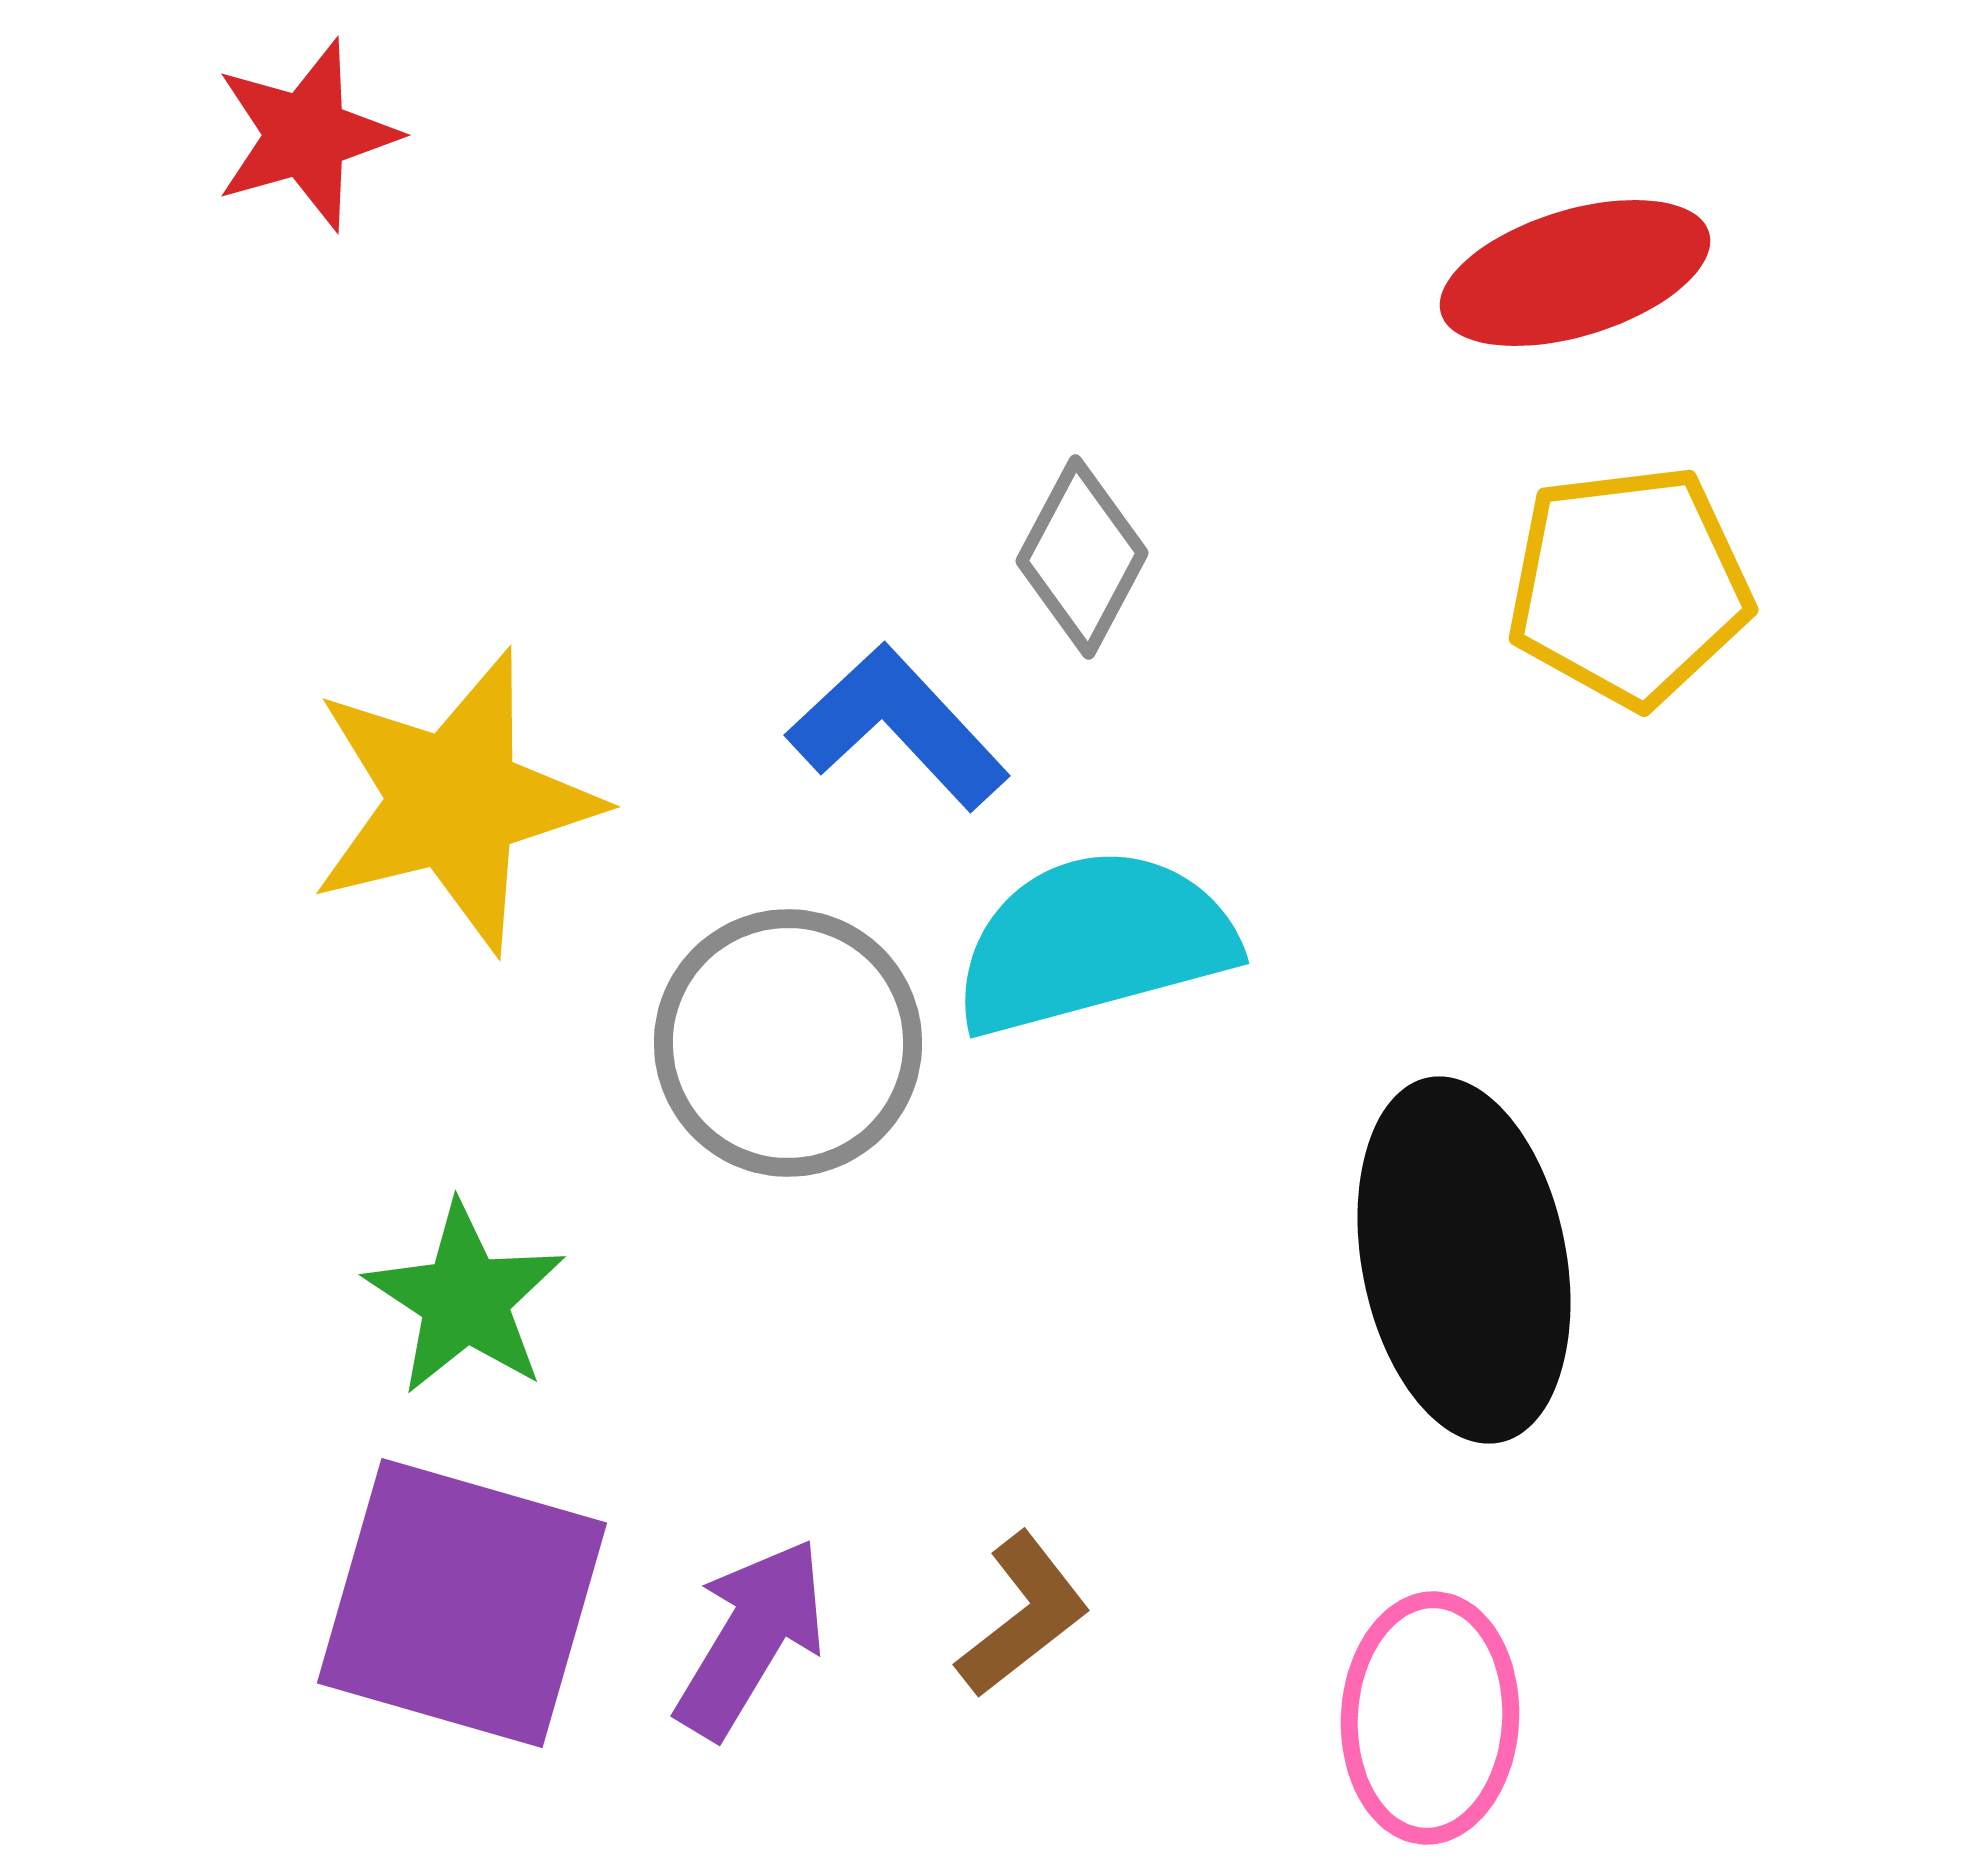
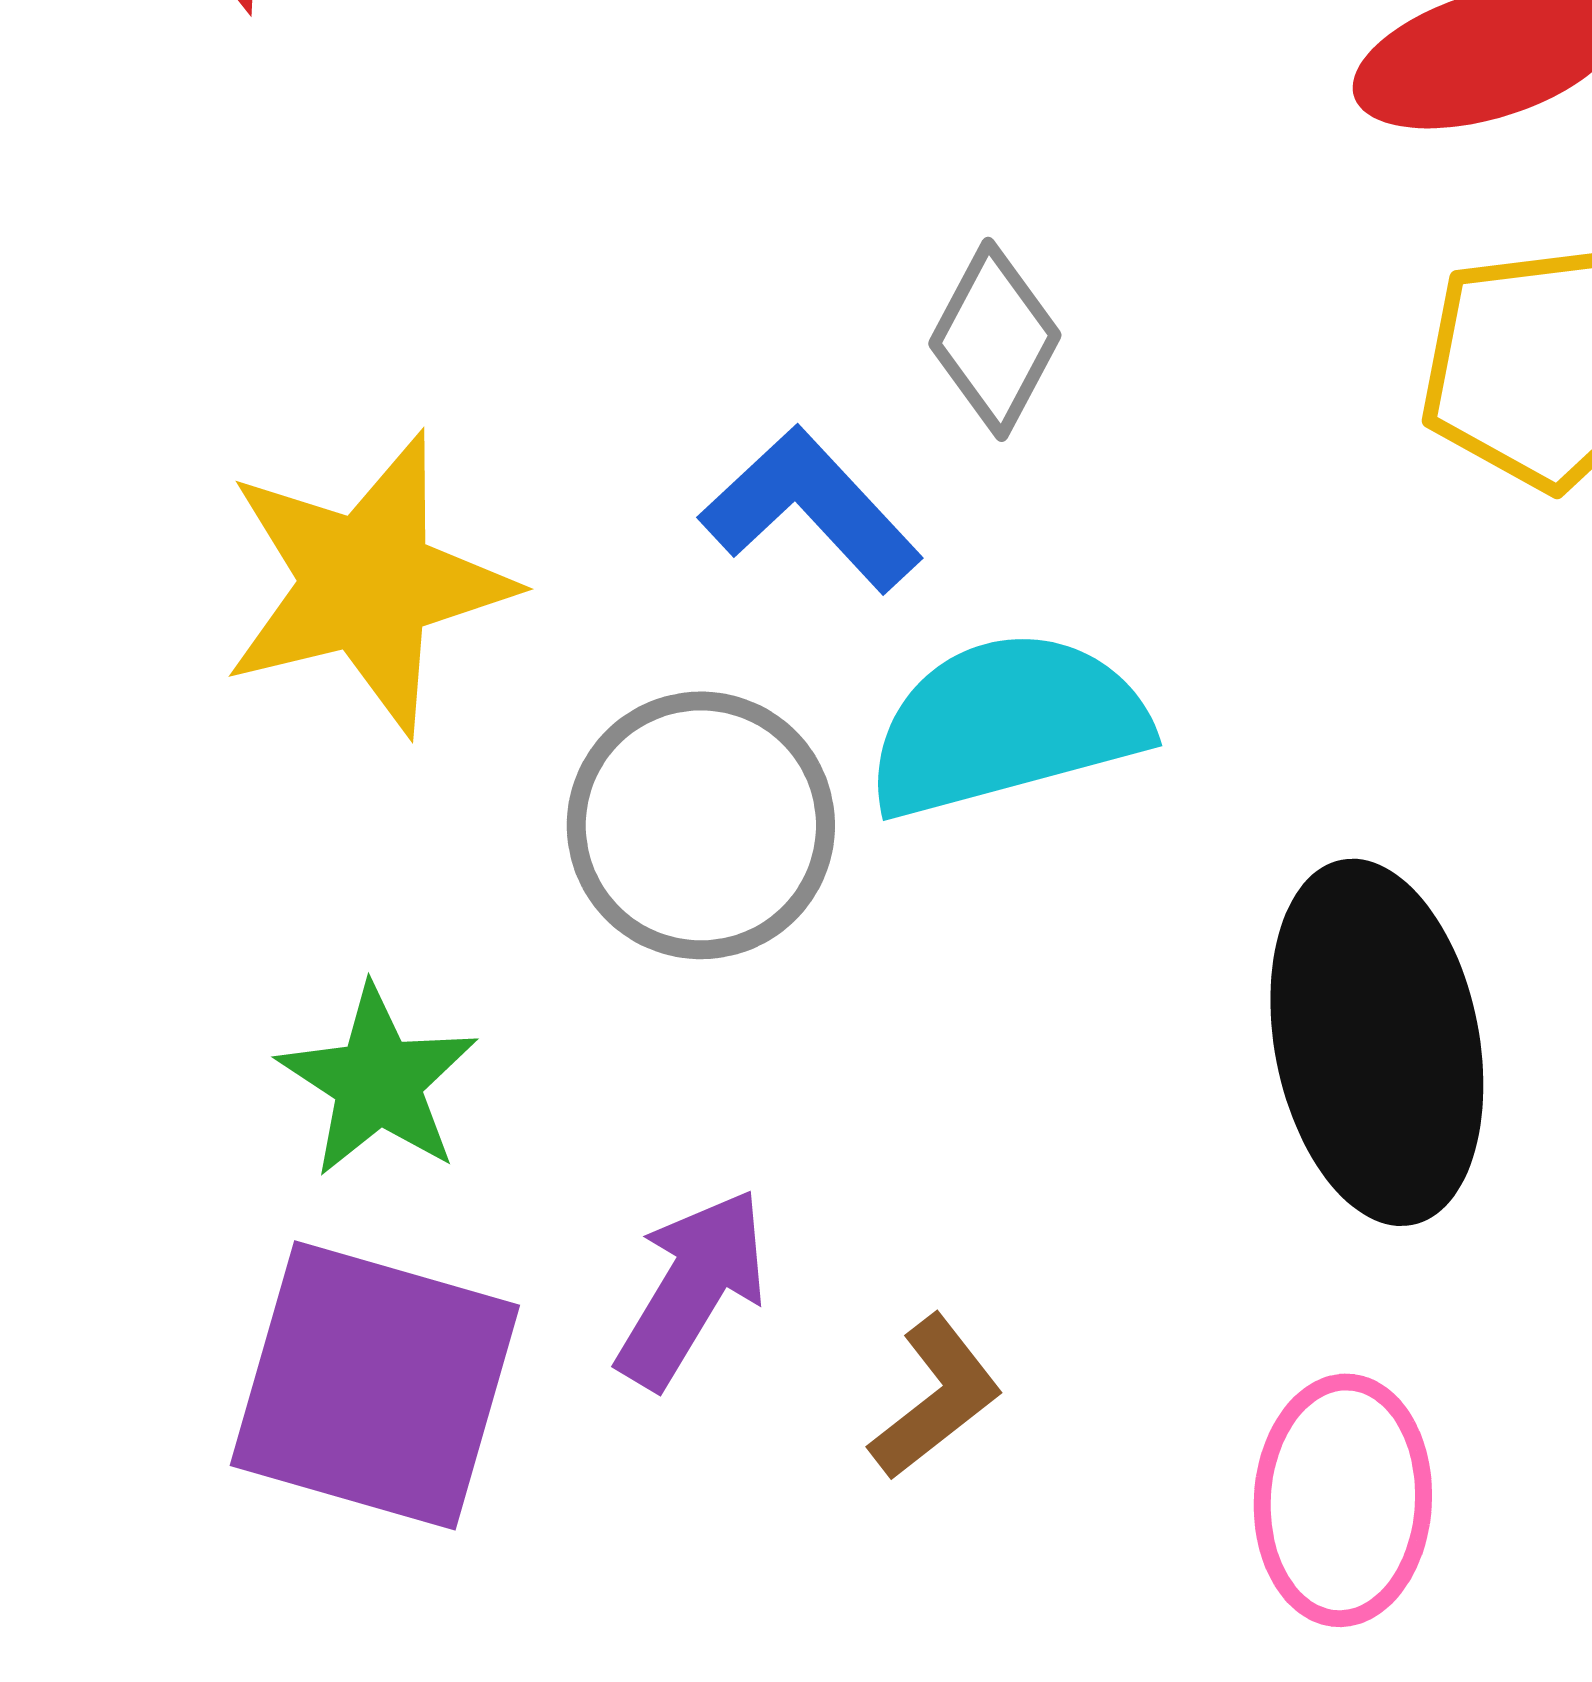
purple arrow: (751, 1638) -> (692, 1288), moved

